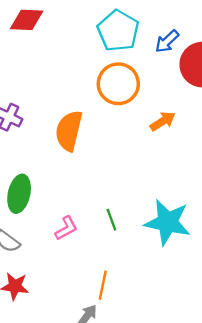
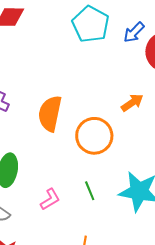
orange circle: (118, 84) -> (94, 136), moved

